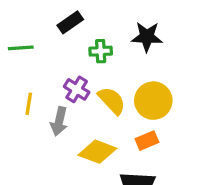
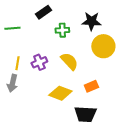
purple cross: (77, 89) -> (39, 62), moved, turned 35
yellow circle: (153, 101) -> (103, 46), moved
gray arrow: (59, 121) -> (12, 83), moved

